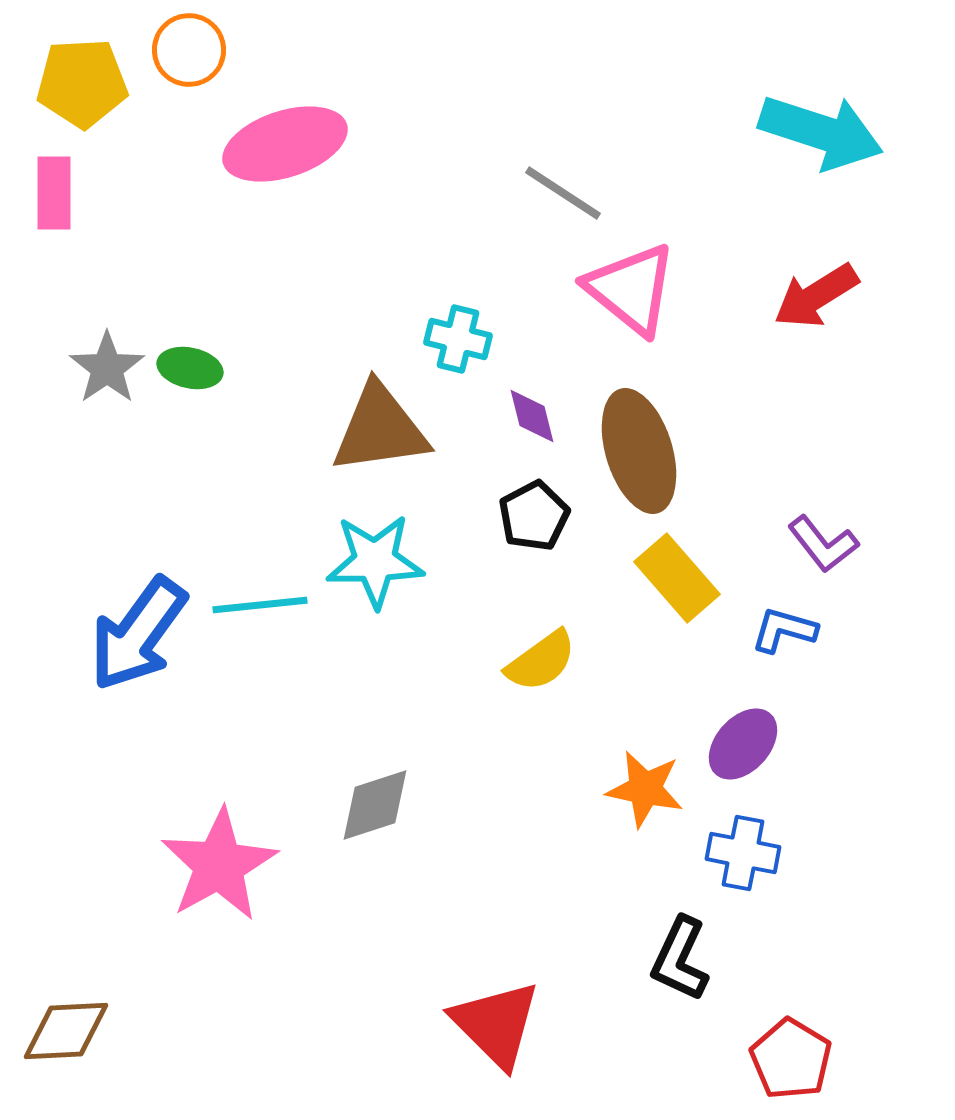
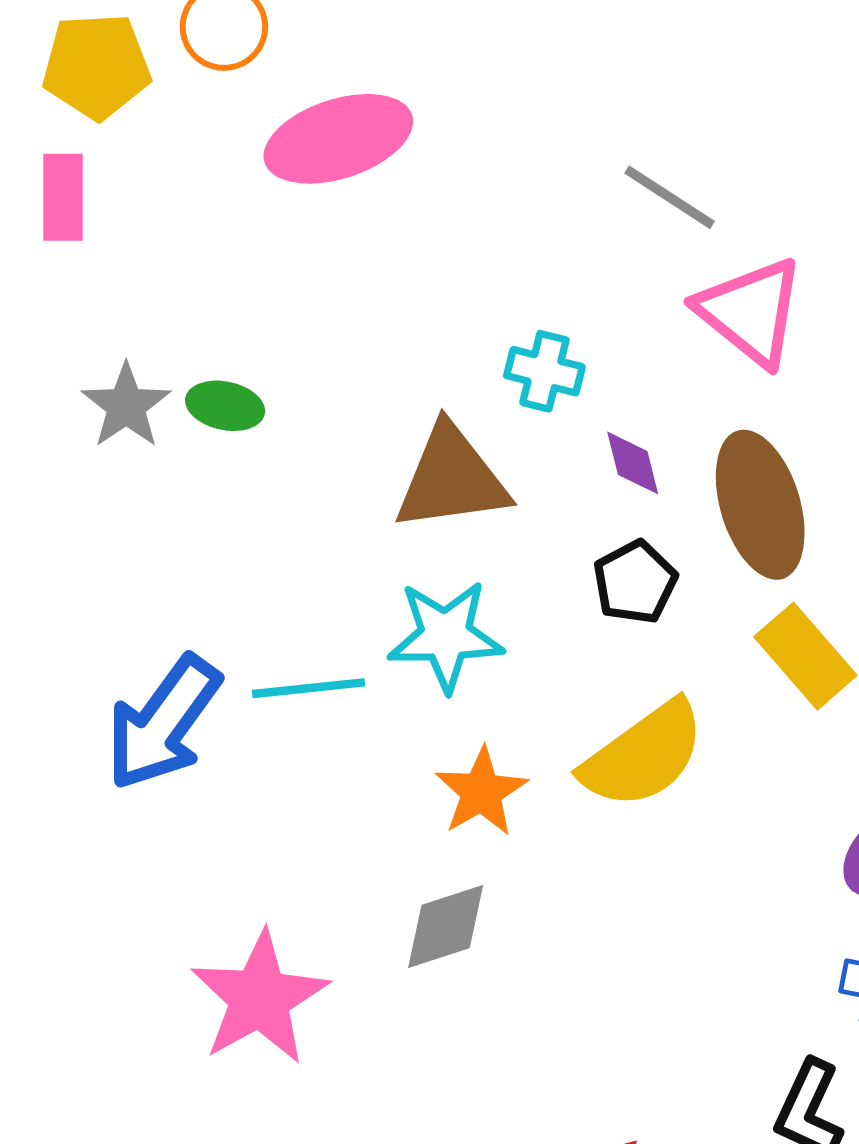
yellow semicircle: (541, 661) -> (643, 755), size x1.5
orange star: (645, 789) -> (481, 792), moved, turned 30

